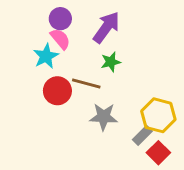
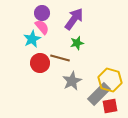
gray star: (104, 117) -> (72, 81), turned -30
gray rectangle: (142, 135) -> (99, 94), size x1.6
red square: (158, 153) -> (110, 106), turned 35

